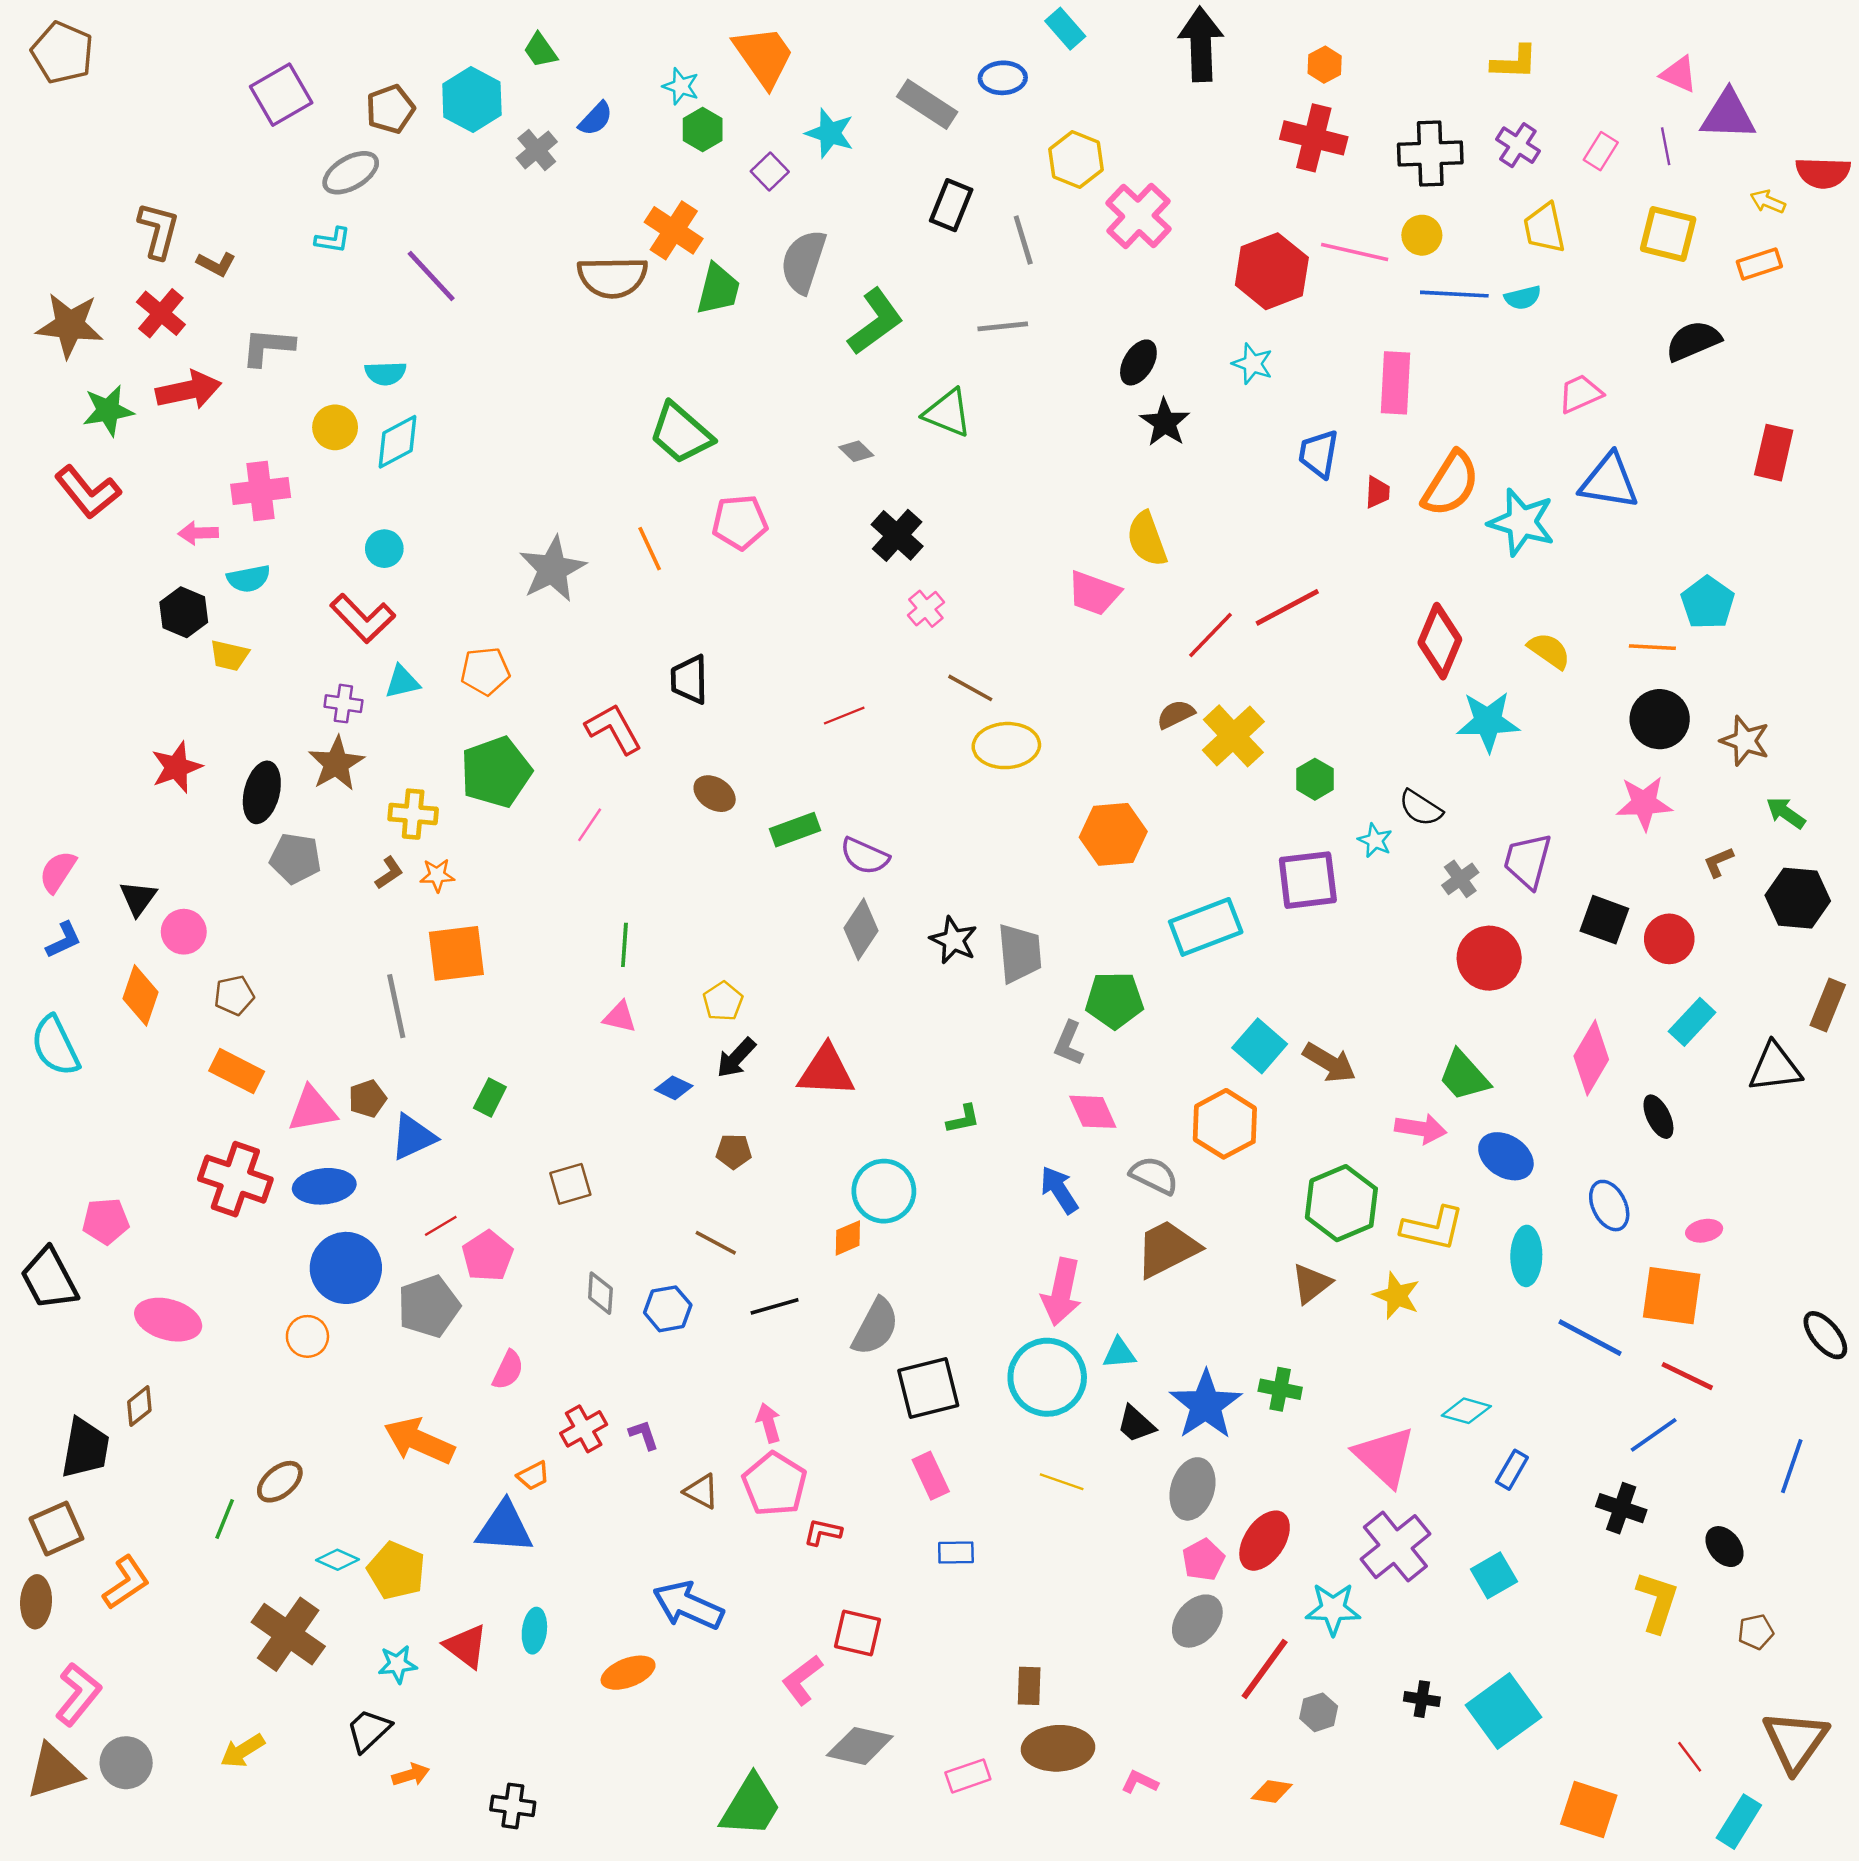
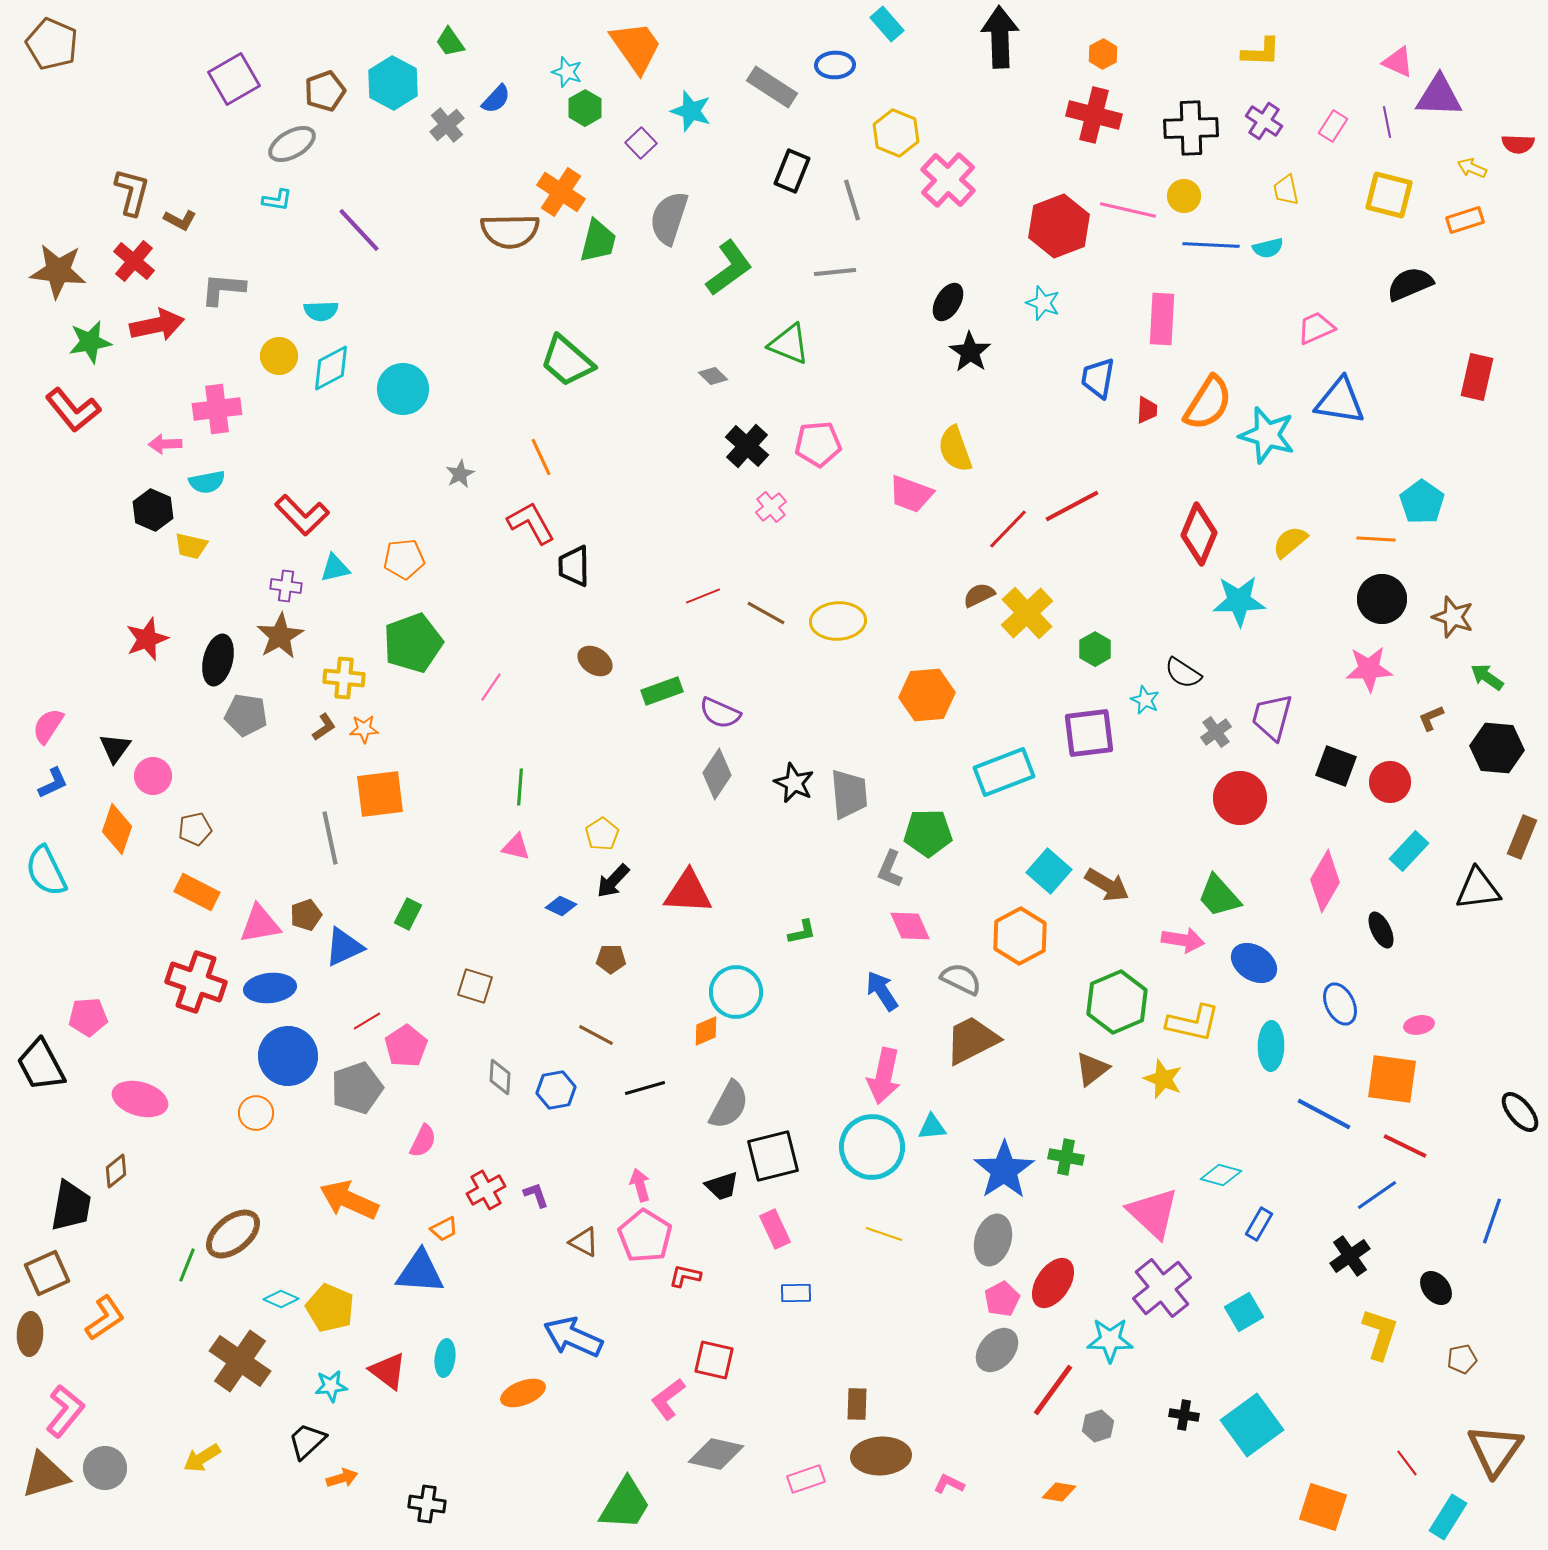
red semicircle: (1823, 173) -> (1518, 144), size x0.7
yellow trapezoid: (1544, 228) -> (1286, 190), size x0.7
pink pentagon: (740, 522) -> (818, 444), moved
cyan circle: (384, 549) -> (403, 389), moved, size x1.6
gray star: (552, 569) -> (460, 474), size x0.5
yellow semicircle: (1549, 651) -> (1290, 542), turned -75
brown line: (970, 688) -> (766, 613), moved
red L-shape: (614, 729) -> (531, 523), moved
brown square: (570, 1184) -> (475, 986), turned 33
black trapezoid: (1136, 1424) -> (722, 1186), moved, turned -60
brown ellipse: (280, 1482) -> (233, 1234), size x1.4
black cross: (1621, 1508) -> (1350, 1256), turned 36

